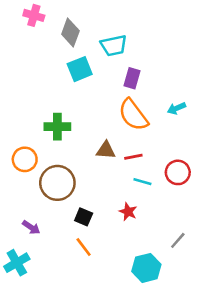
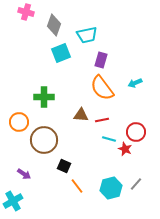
red star: (128, 212) -> (125, 149), moved
orange line: (84, 247) -> (77, 186), moved
cyan hexagon: (146, 268) -> (111, 188), moved

